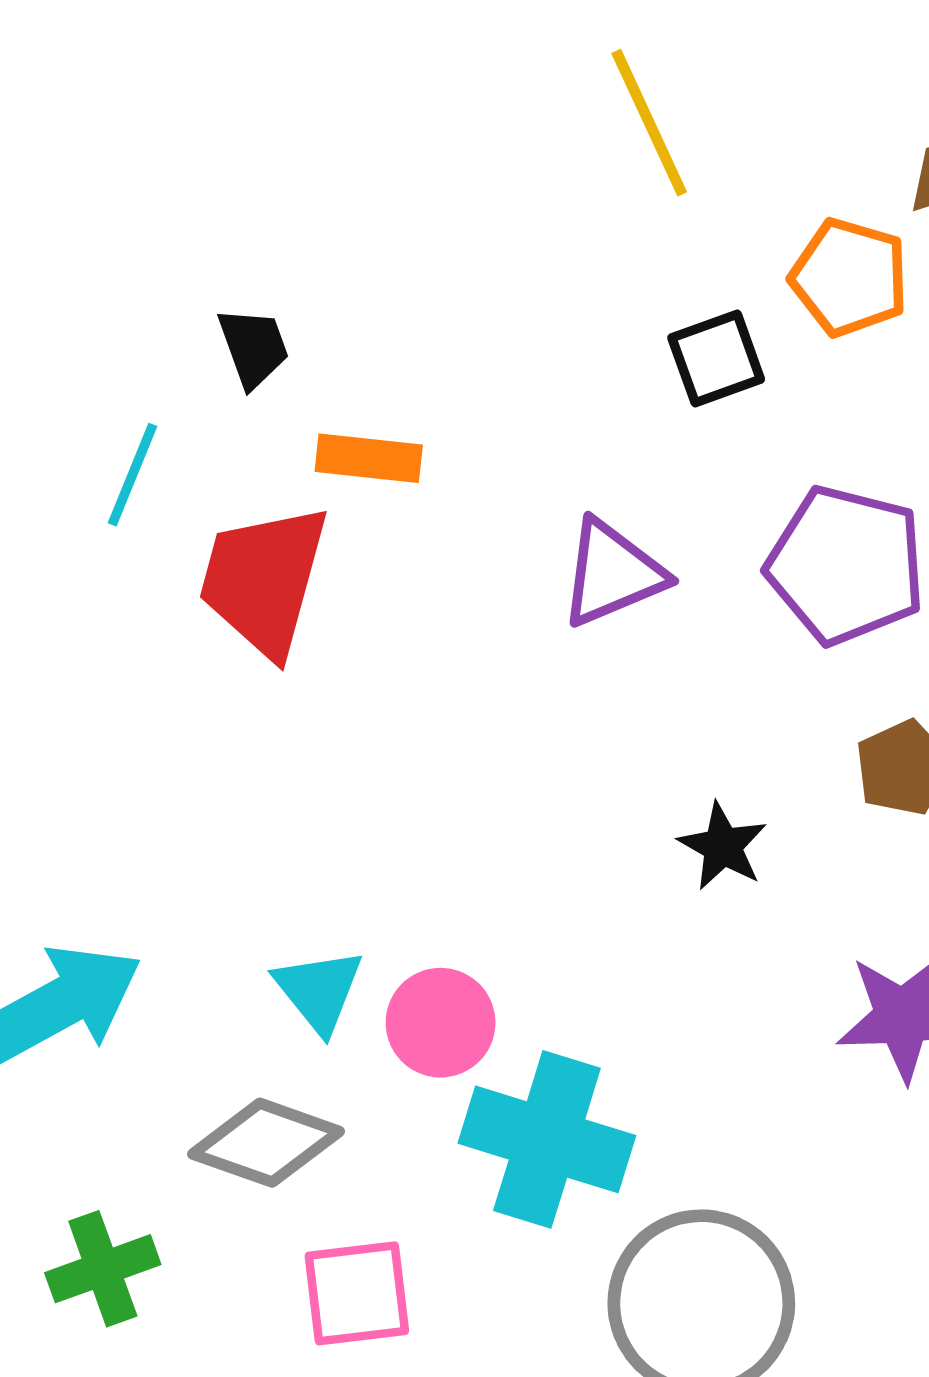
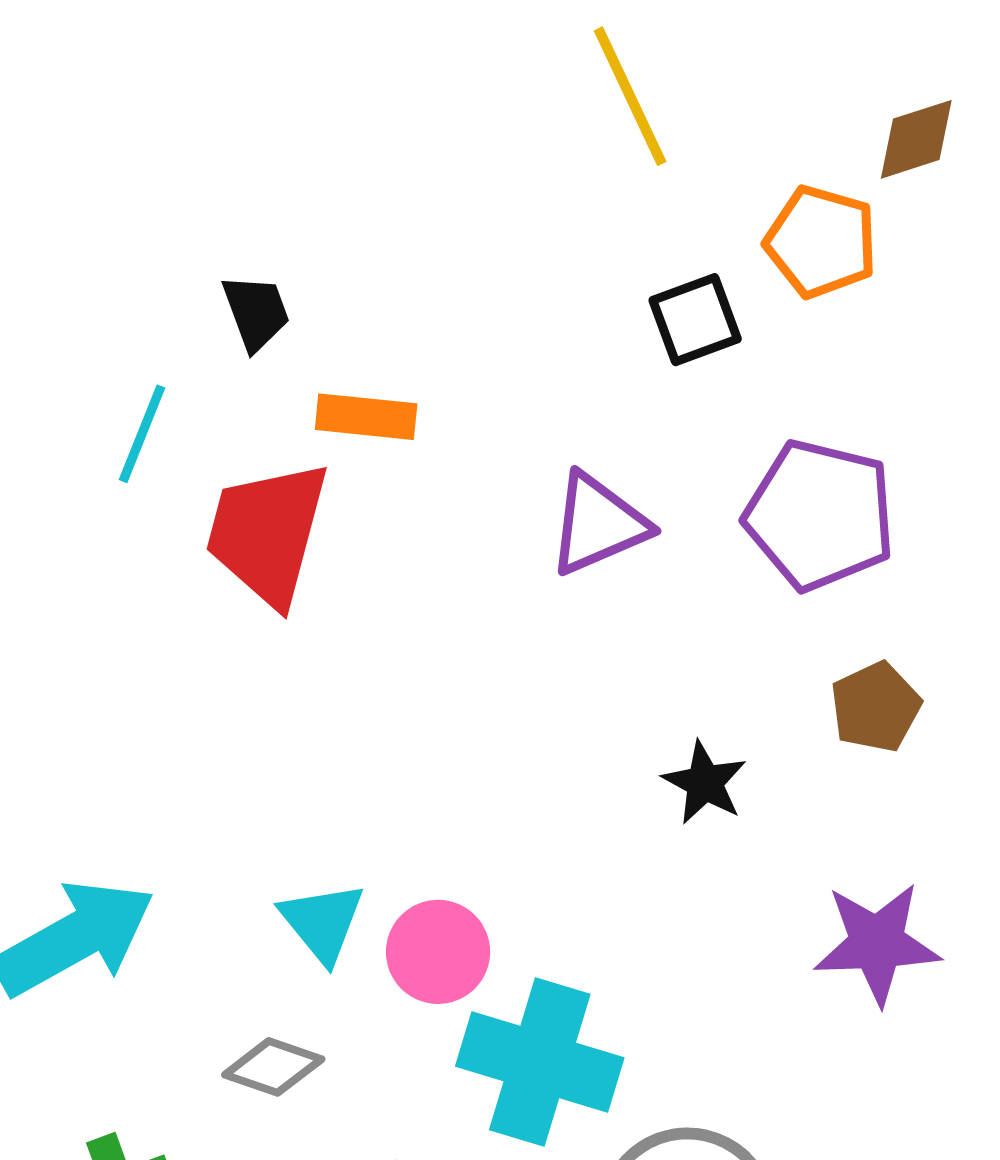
gray diamond: (266, 1143) -> (273, 1067), size x0.7

